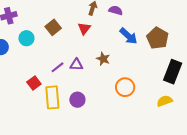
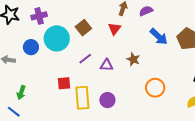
purple semicircle: (116, 10) -> (146, 11), turned -40
cyan circle: (26, 38) -> (57, 38), size x1.6
purple line: (57, 67) -> (85, 59), moved
red square: (34, 83) -> (64, 83), turned 32

